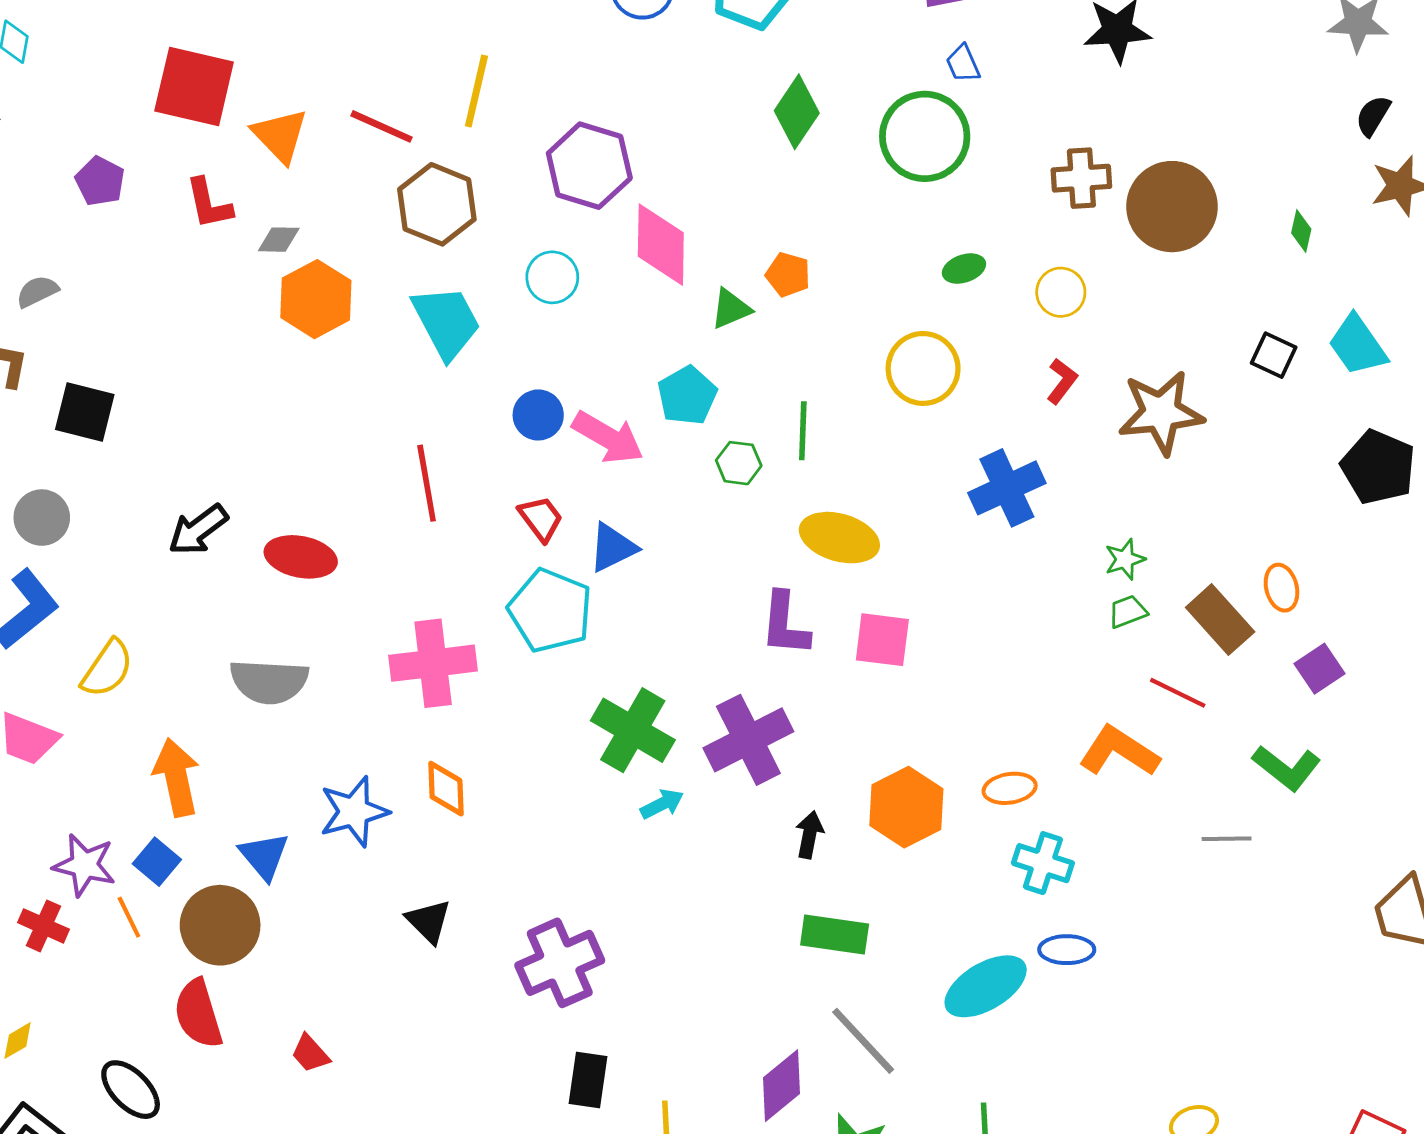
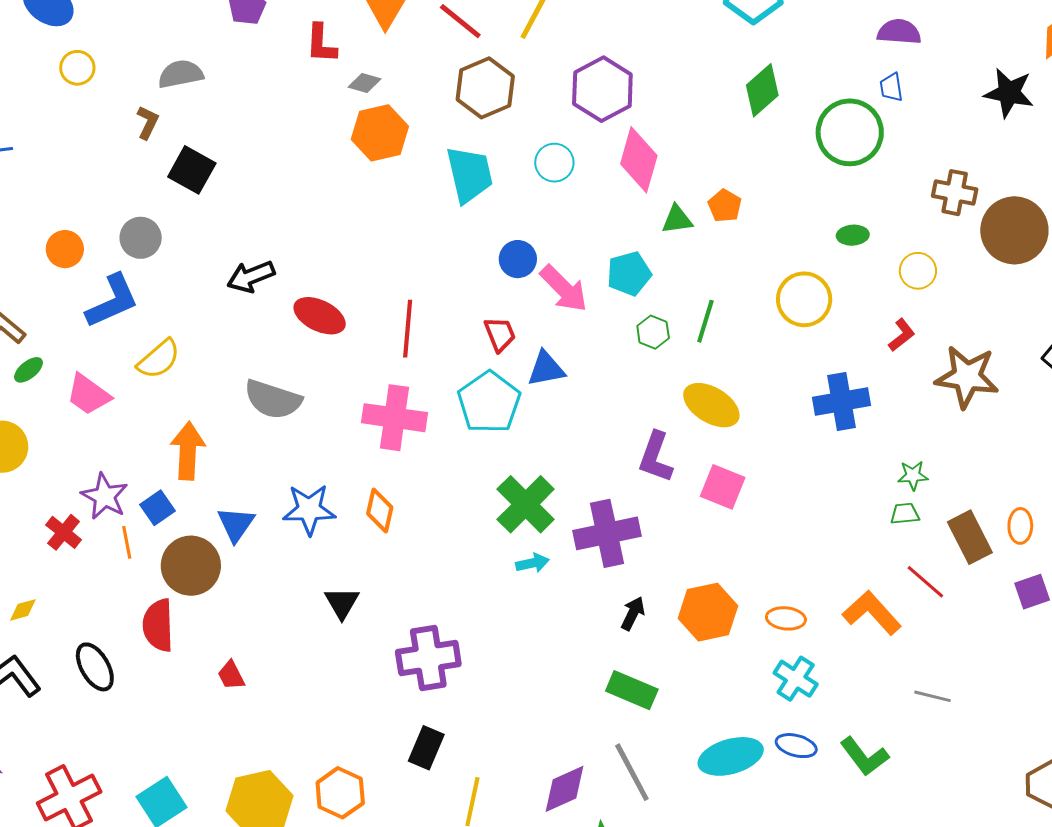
gray semicircle: (37, 291) -> (181, 74), size x1.4
red line: (427, 483) -> (408, 329), moved
green L-shape: (1287, 768) -> (864, 756), moved

